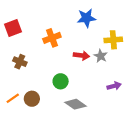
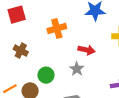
gray star: (101, 56) -> (77, 69), moved
green circle: (61, 81) -> (46, 75), moved

